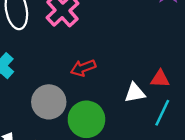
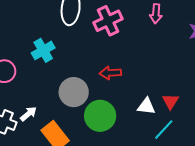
red triangle: (160, 79) -> (170, 101), turned 42

